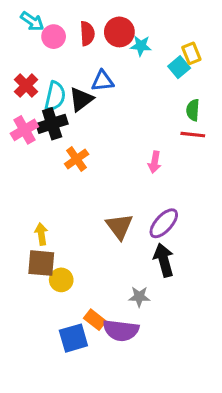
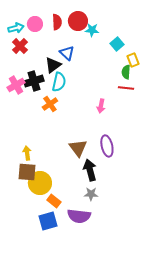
cyan arrow: (32, 21) -> (16, 28), moved, turned -49
yellow rectangle: (191, 53) -> (133, 60), moved
blue triangle: (103, 81) -> (67, 53), turned 49
red cross: (26, 86) -> (20, 46), moved
cyan semicircle: (55, 96) -> (59, 82), moved
purple ellipse: (164, 223) -> (107, 146), turned -55
black arrow: (164, 260) -> (90, 170), moved
yellow circle: (61, 280) -> (40, 183), size x1.5
orange rectangle: (95, 320) -> (54, 201), moved

